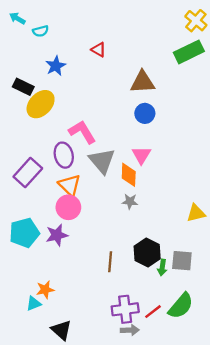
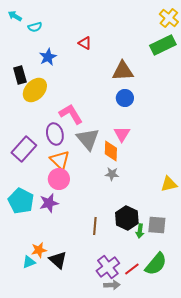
black rectangle: (23, 87) -> (20, 75), turned 48
cyan pentagon: (24, 233) -> (21, 201), turned -30
purple cross: (125, 309) -> (108, 267), turned -30
black triangle: (61, 330) -> (58, 260), moved

